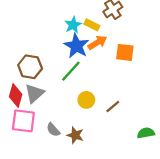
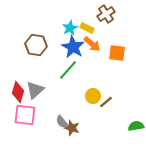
orange arrow: (97, 43) -> (92, 44), turned 72
brown hexagon: (30, 67) -> (36, 45), moved
yellow circle: (86, 100) -> (93, 96), moved
gray semicircle: (53, 130) -> (62, 122), moved

